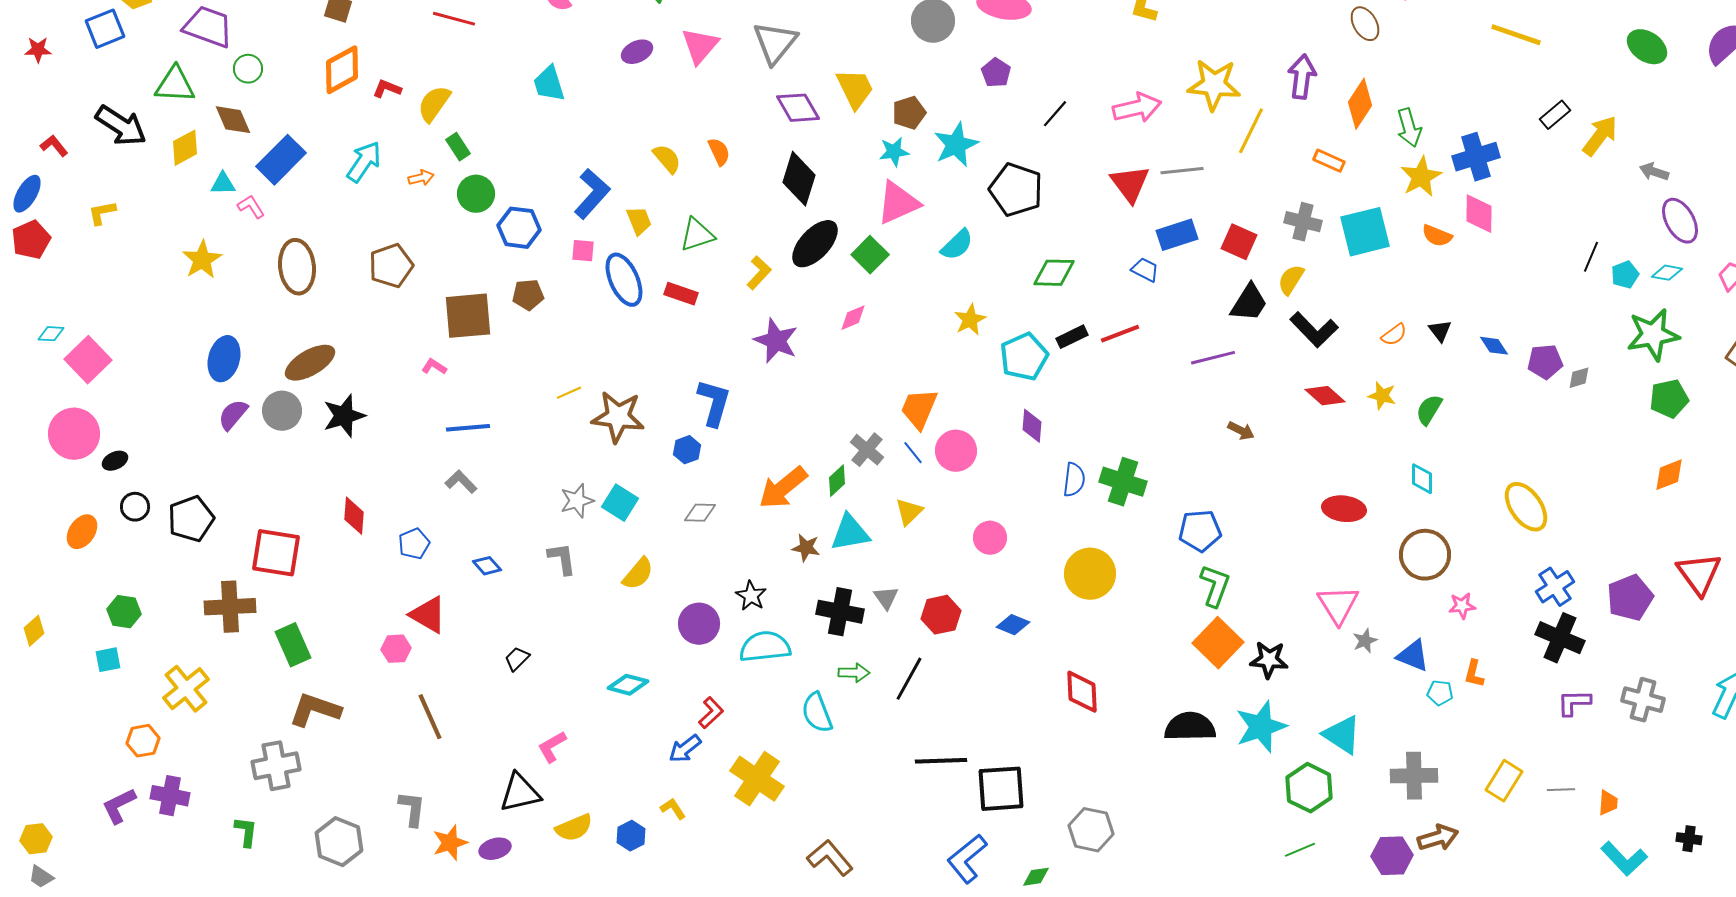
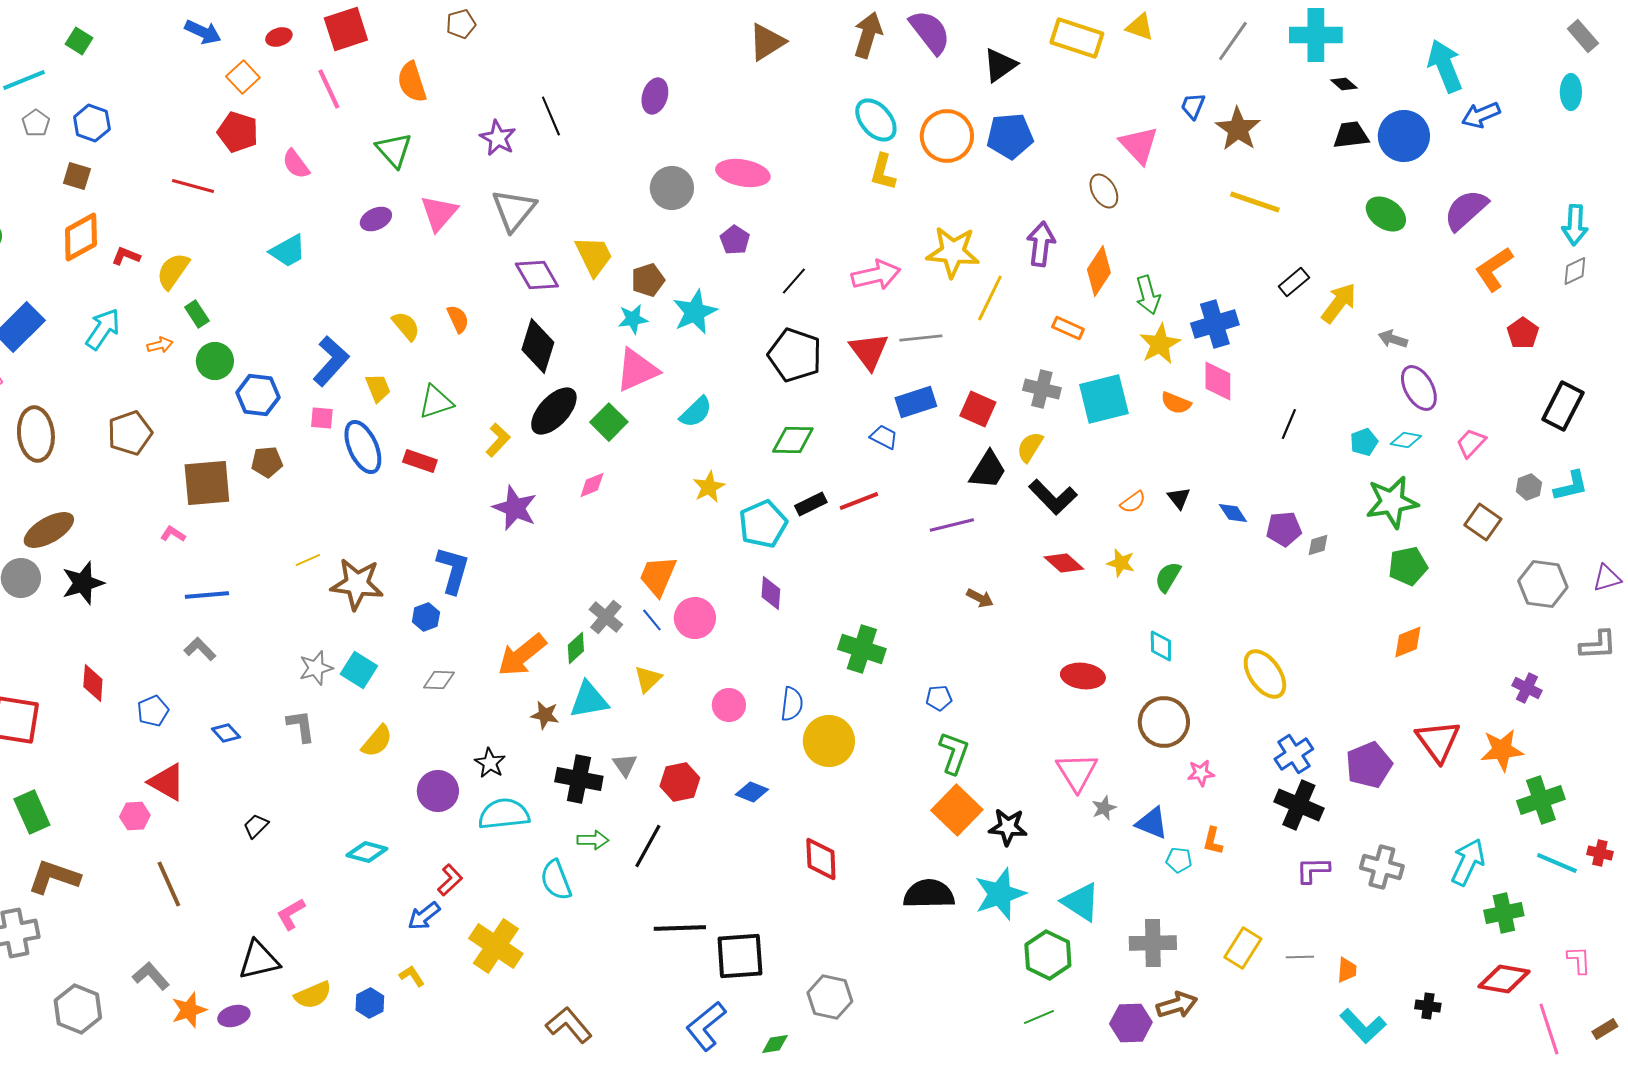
cyan trapezoid: (549, 84) -> (288, 251), turned -102
black pentagon: (1016, 190) -> (795, 355), moved
black line: (1591, 257) -> (1289, 424), moved
blue semicircle: (1074, 480) -> (792, 704), moved
blue pentagon: (1200, 531) -> (939, 698), size x0.6
gray L-shape: (412, 809) -> (151, 976), turned -48

